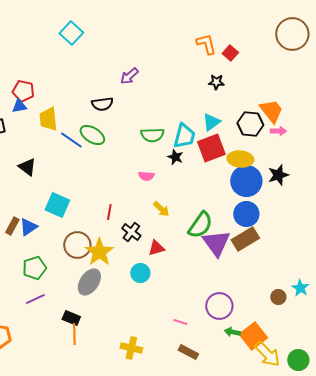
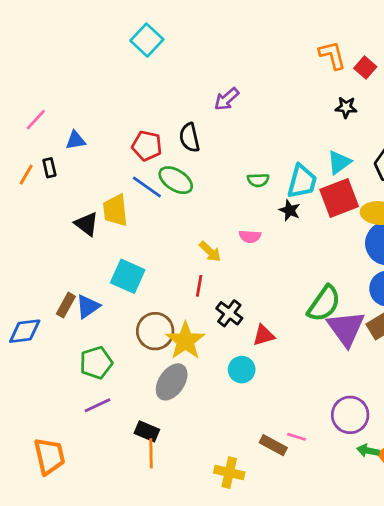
red pentagon: (23, 91) -> (147, 146), moved
black semicircle: (102, 104) -> (189, 138), turned 85
yellow trapezoid: (48, 119) -> (115, 210), moved
green semicircle: (152, 135) -> (258, 180), size x0.7
yellow arrow: (161, 209) -> (210, 252), moved
brown rectangle: (188, 352) -> (273, 445), moved

